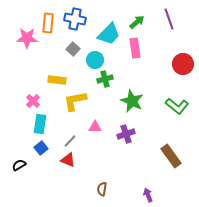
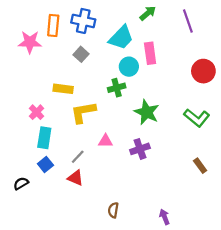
green arrow: (137, 22) -> (148, 13), moved
cyan circle: (95, 60) -> (129, 67), moved
brown rectangle: (171, 156) -> (200, 166), moved, size x0.6

